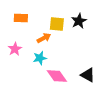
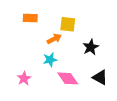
black star: (79, 21) -> (91, 47), moved
pink star: (15, 49) -> (24, 78), moved

